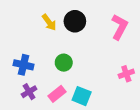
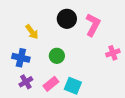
yellow arrow: (49, 22) -> (32, 32), moved
pink L-shape: (120, 27) -> (93, 25), moved
pink cross: (126, 74) -> (113, 53), moved

